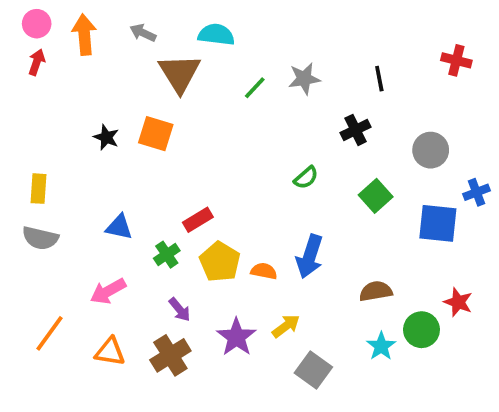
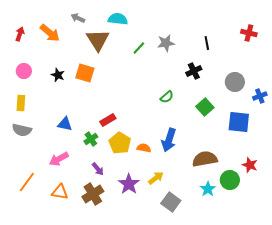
pink circle: (37, 24) -> (24, 71), moved
orange arrow: (84, 35) -> (50, 33), moved, turned 135
blue cross: (476, 192) -> (260, 96), moved
brown semicircle: (376, 291) -> (205, 159), size x1.4

